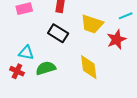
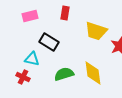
black rectangle: (58, 33) -> (49, 42), moved
green semicircle: (46, 68) -> (64, 74), moved

